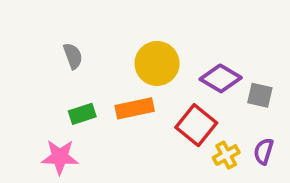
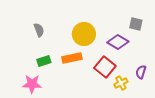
gray square: (260, 95) -> (136, 24), moved
purple semicircle: (264, 151) -> (141, 72), moved

